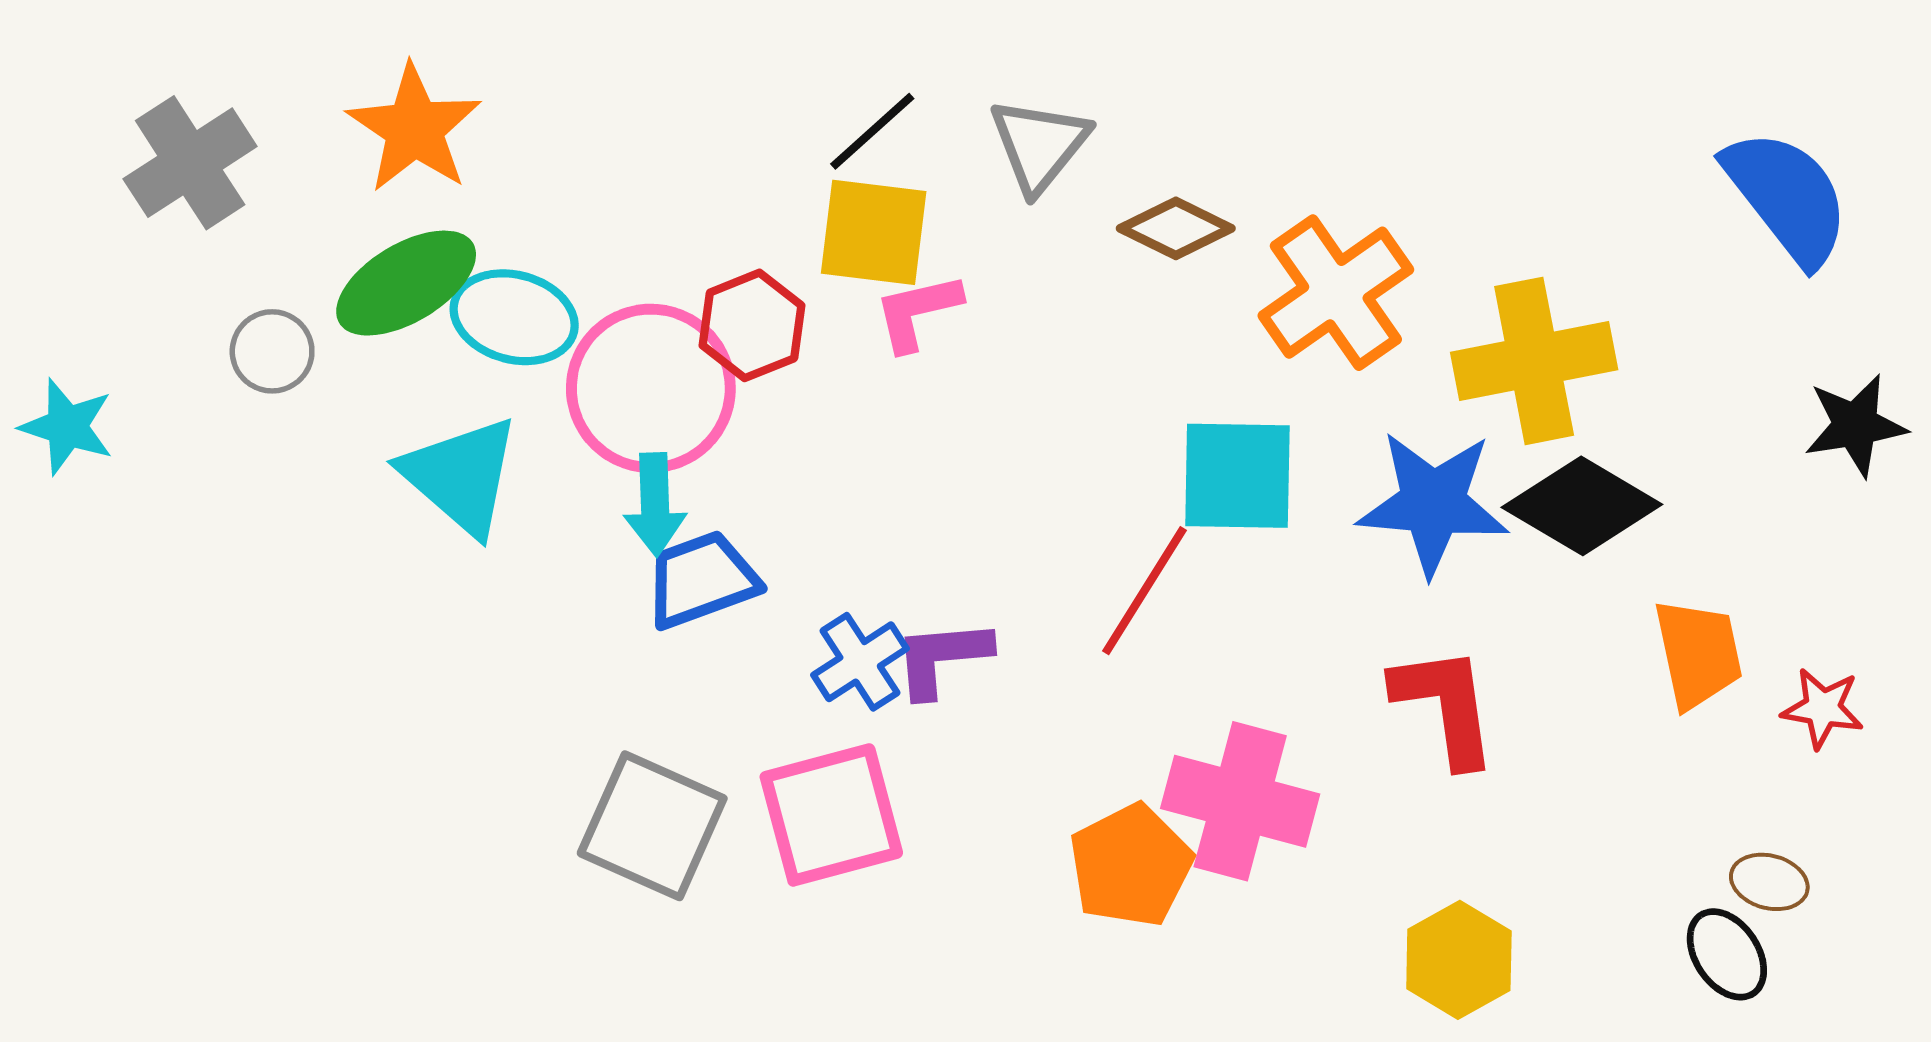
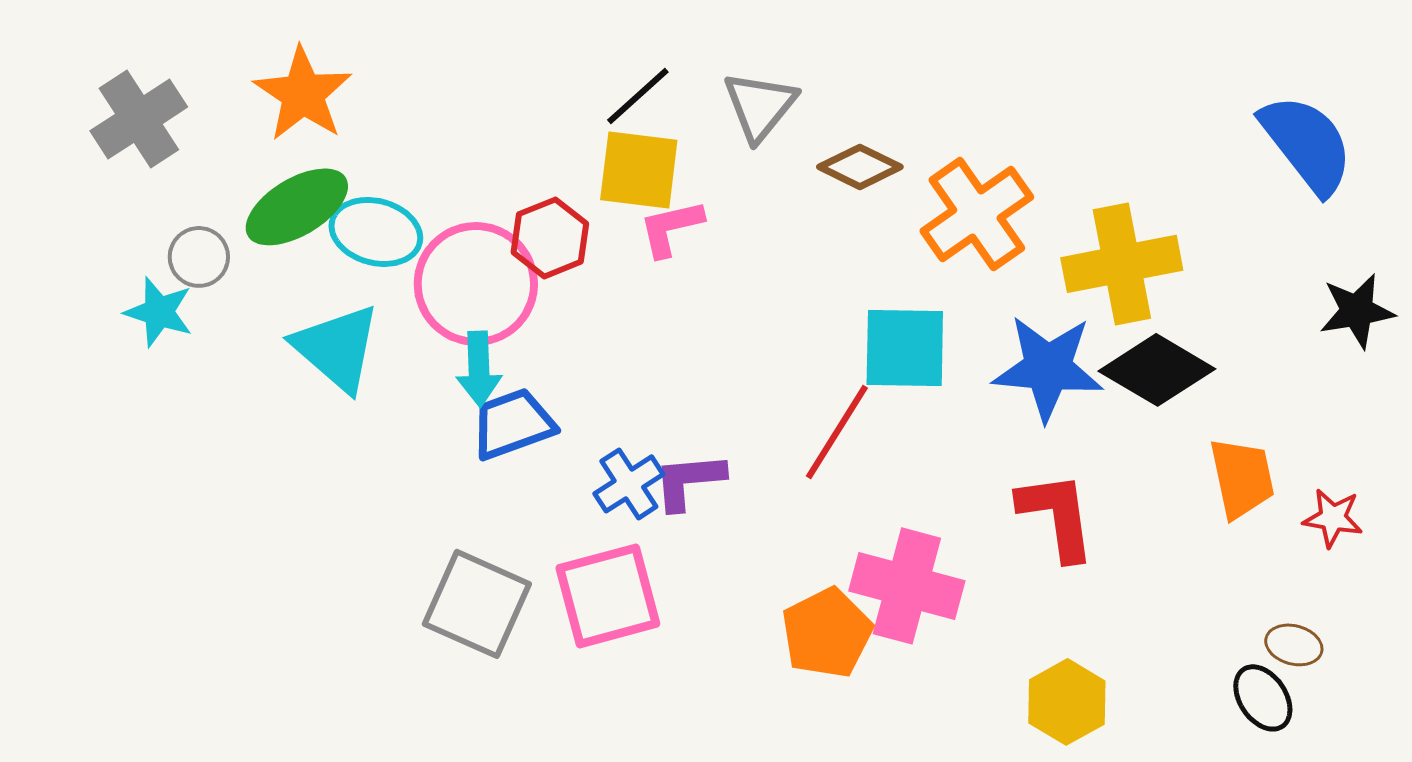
cyan star: (67, 427) -> (159, 312), moved

